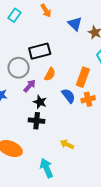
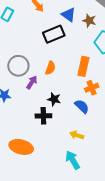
black rectangle: (40, 51) -> (54, 34), moved
blue semicircle: (68, 96) -> (82, 106), moved
black star: (40, 102) -> (54, 99), moved
cyan arrow: (47, 168) -> (73, 160), moved

